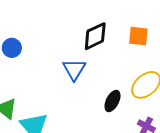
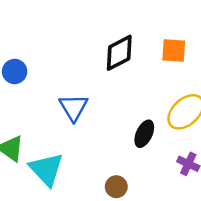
blue triangle: (74, 69) -> (73, 107), moved

